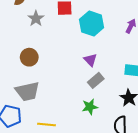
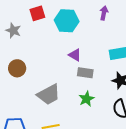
gray rectangle: (96, 80) -> (85, 73), turned 63
gray trapezoid: (27, 91) -> (49, 95), moved

